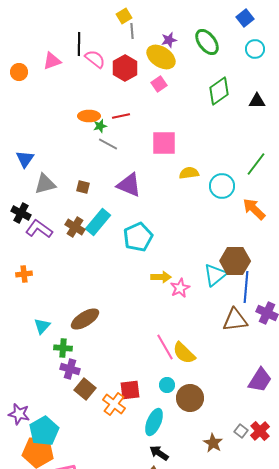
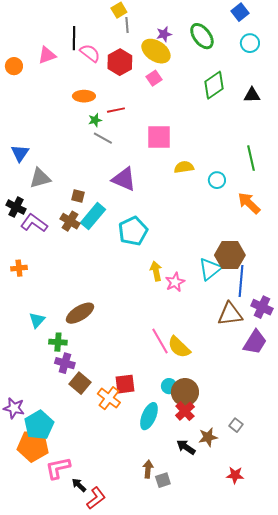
orange ellipse: (89, 116) -> (84, 96), moved
green line: (256, 164) -> (251, 158), turned -50
cyan circle: (222, 186) -> (217, 180), size x0.7
brown square: (83, 187) -> (78, 196), moved
yellow arrow: (161, 277) -> (156, 271), turned -102
purple trapezoid: (260, 380) -> (255, 342), moved
cyan circle: (167, 385) -> (169, 386), moved
red cross: (260, 431) -> (185, 411), moved
brown star: (213, 443) -> (208, 437), turned 30
black arrow: (159, 453) -> (186, 447), moved

